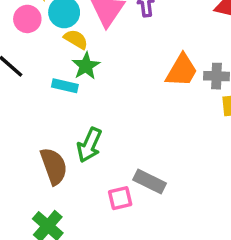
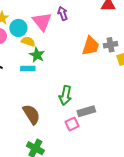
green arrow: (89, 145) -> (65, 95), moved
gray rectangle: (150, 181) -> (86, 111), turned -30

